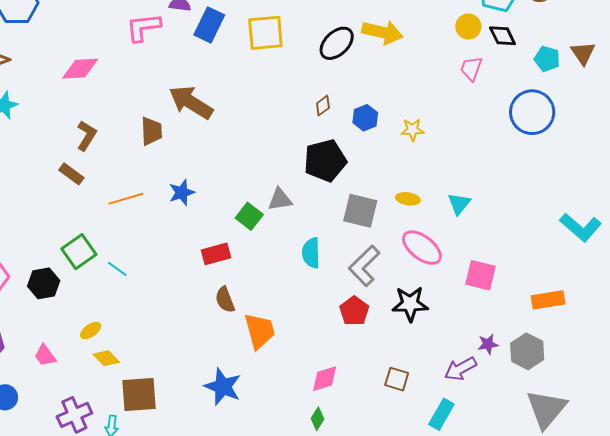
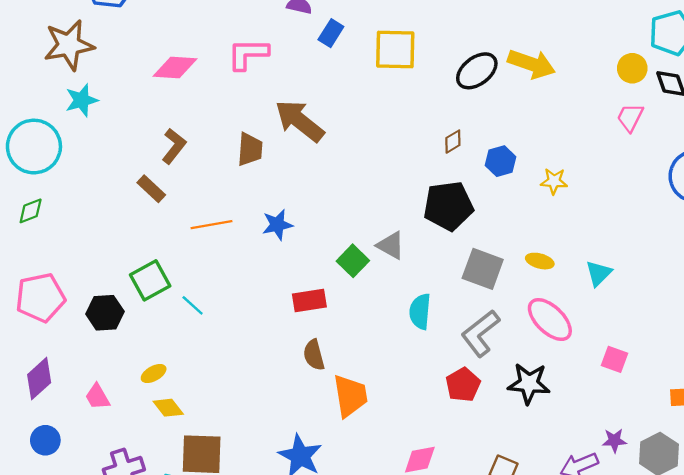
blue rectangle: (209, 25) -> (331, 33), size x0.7
pink L-shape: (143, 27) -> (248, 54), moved
gray triangle: (280, 200) -> (391, 245), turned 32
pink square: (481, 275) -> (614, 359), size x0.7

